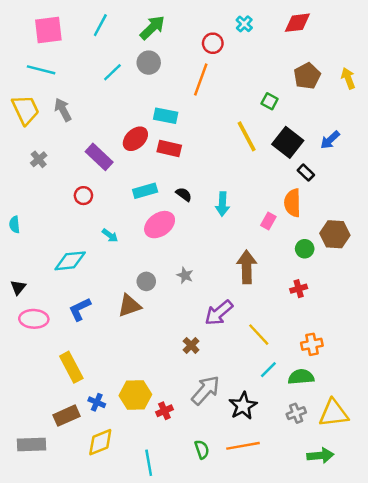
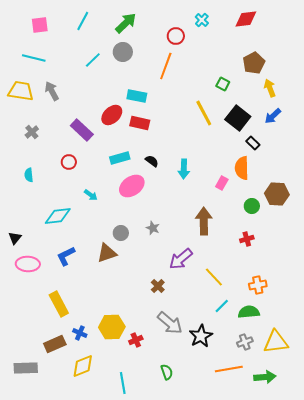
pink square: (48, 30) -> (40, 25), size x0.7
yellow arrow: (348, 78) -> (270, 88), moved
yellow trapezoid: (25, 110) -> (21, 91), turned -56
cyan semicircle: (15, 225) -> (29, 175), moved
gray arrow: (206, 390) -> (170, 323), turned 88
orange line: (243, 446) -> (229, 369), moved

